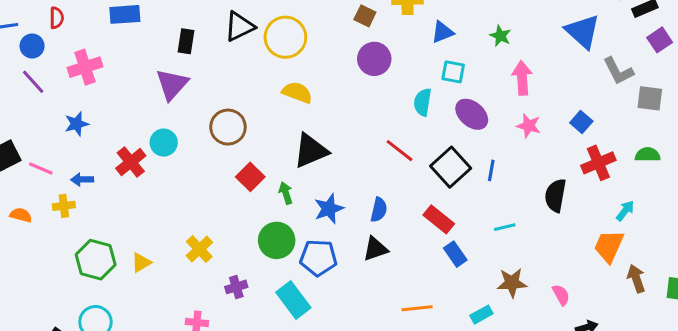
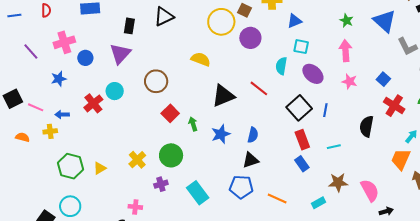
green star: (500, 36) -> (346, 21), moved
yellow circle: (285, 37) -> (221, 22), moved
blue circle: (32, 46) -> (85, 58), moved
black triangle: (311, 151) -> (223, 96), moved
red line: (400, 151) -> (259, 88), moved
red cross: (598, 163) -> (394, 106), turned -35
red rectangle: (439, 219) -> (302, 140), moved, turned 30
green circle: (277, 240) -> (171, 155), moved
blue pentagon: (318, 258) -> (241, 187), moved
pink semicircle: (561, 295) -> (370, 190), size x1.6
orange line: (417, 308) -> (277, 198), turned 30

